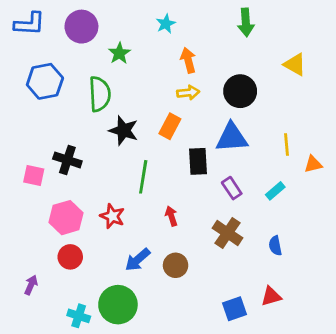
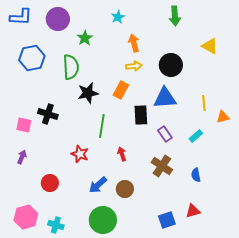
black star: (124, 130) -> (88, 93), turned -30
pink hexagon: (66, 218) -> (26, 217), moved
purple arrow: (31, 285) -> (22, 157), moved
green circle: (118, 305) -> (103, 220), moved

